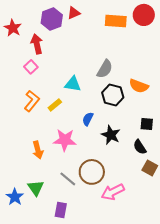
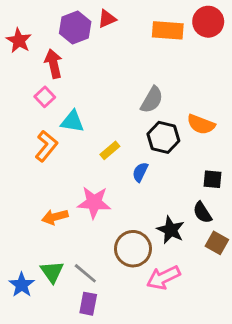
cyan triangle: (73, 84) -> (72, 121), moved
yellow rectangle: (55, 105) -> (110, 150), moved
blue semicircle: (88, 119) -> (140, 172), moved
black star: (111, 135) -> (171, 230), moved
orange arrow: (38, 150) -> (55, 217), turned 90
gray line: (68, 179) -> (85, 273), moved

